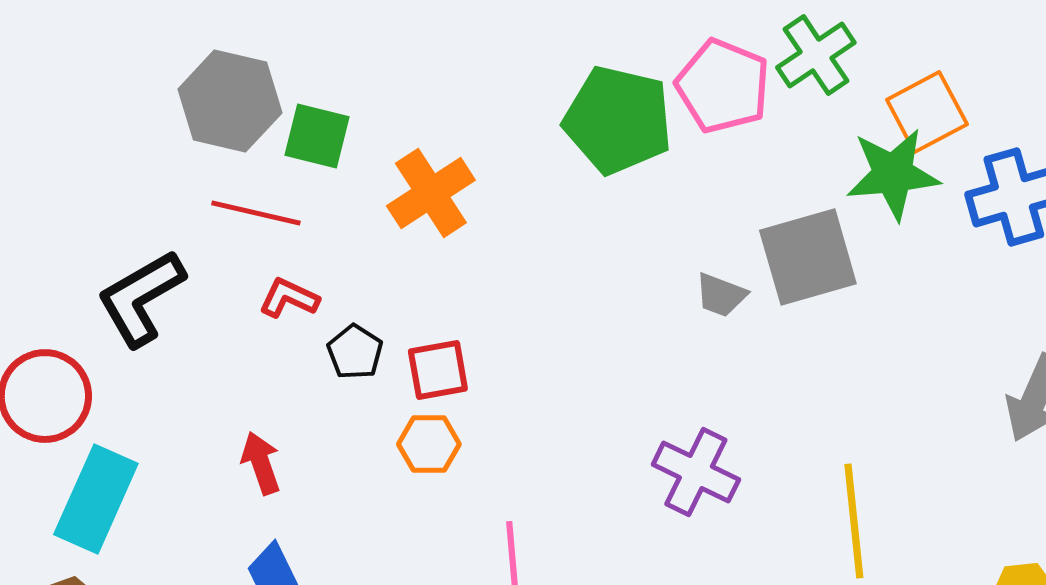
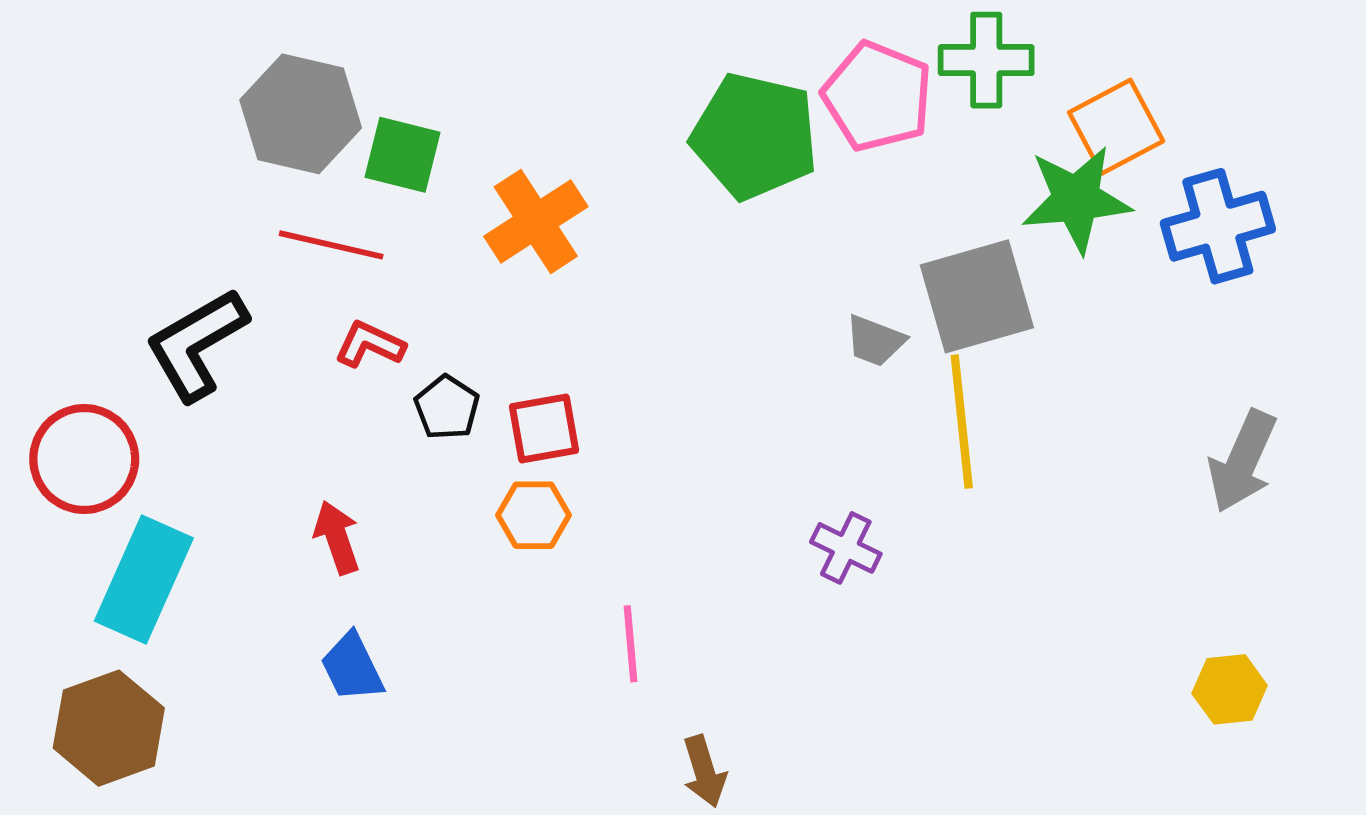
green cross: (816, 55) -> (986, 60), turned 34
purple cross: (696, 472) -> (846, 548), size x0.7
yellow line: (854, 521) -> (962, 422), moved

